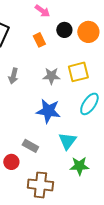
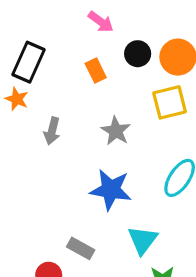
yellow square: (78, 72) -> (170, 102), moved
gray star: (51, 76) -> (116, 131), turned 30

